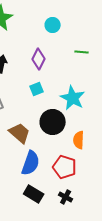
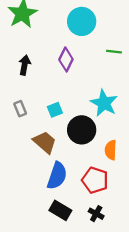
cyan circle: (53, 25) -> (82, 21), size x1.6
cyan square: (37, 89) -> (55, 110), moved

